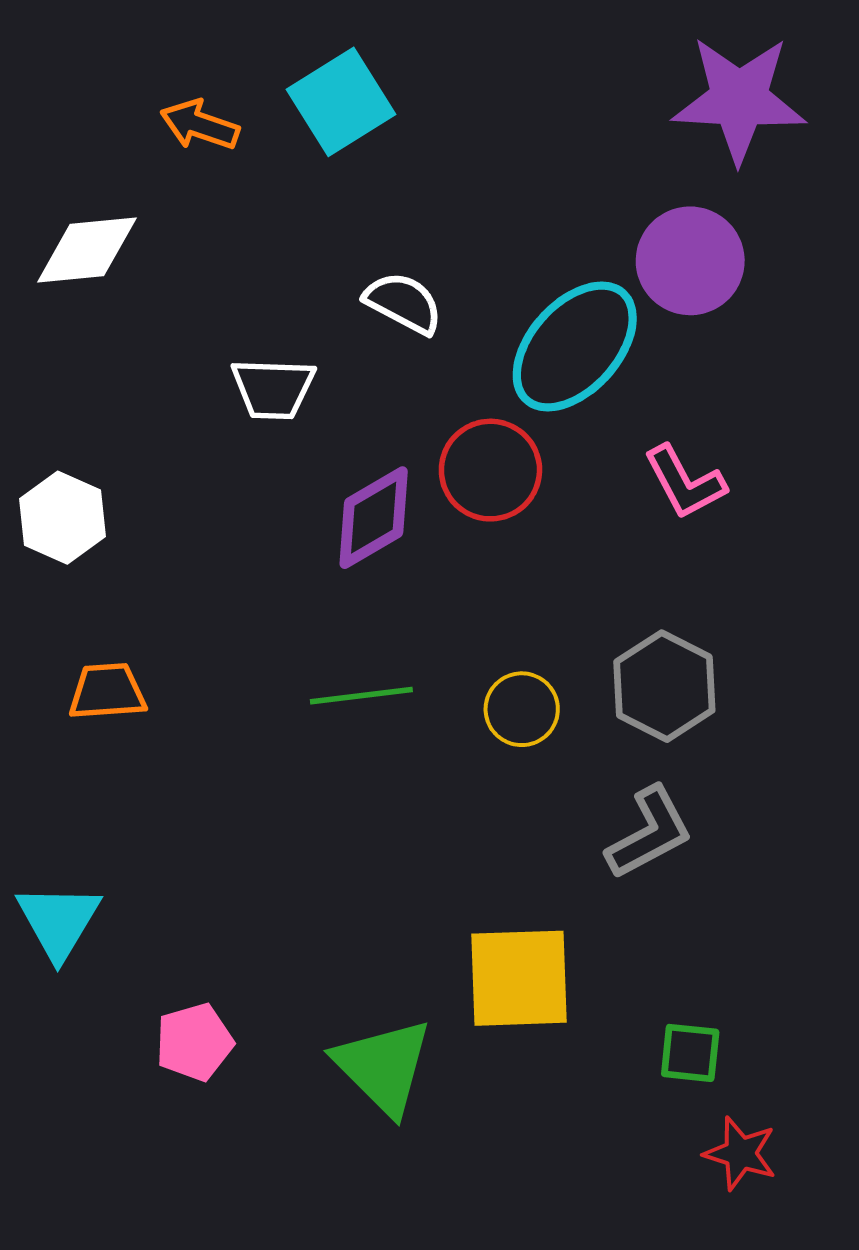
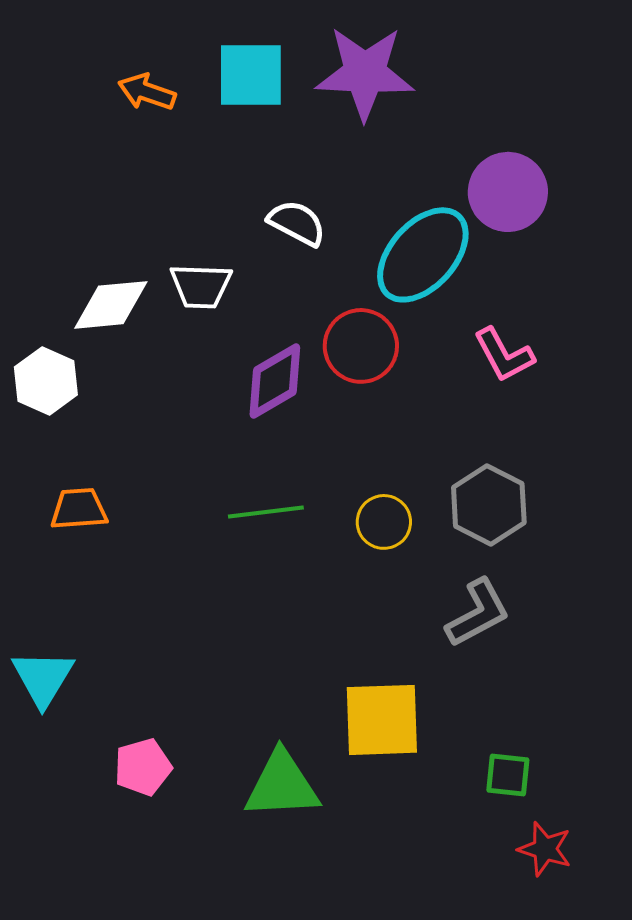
purple star: (739, 99) -> (365, 73), moved
cyan square: (341, 102) -> (251, 75), turned 32
white diamond: (87, 250) -> (111, 305), moved
green triangle: (383, 1067) -> (282, 785), turned -48

